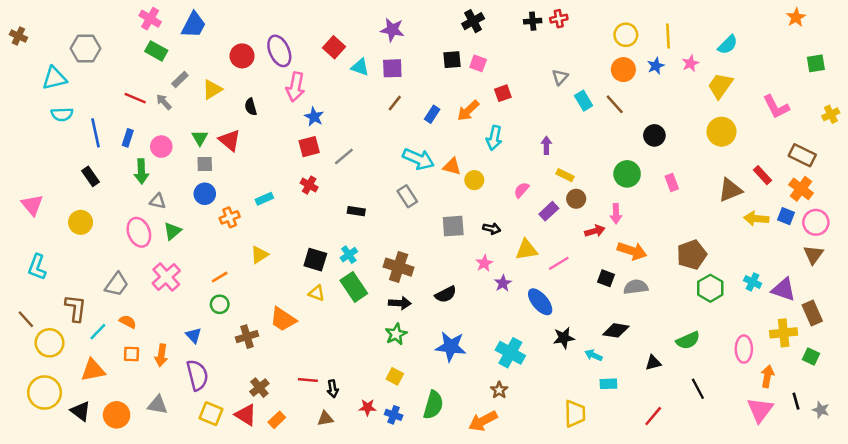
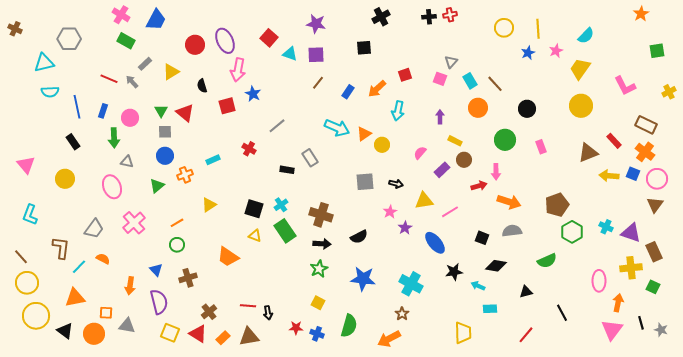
pink square: (478, 63) -> (440, 79), moved
orange circle: (623, 70) -> (478, 108), moved
red square: (309, 147) -> (227, 106), moved
orange triangle: (452, 166) -> (364, 134), turned -49
gray rectangle: (407, 196) -> (310, 158), moved
green triangle: (172, 231) -> (157, 186), moved
black square: (606, 278) -> (482, 238), moved
brown cross: (247, 337) -> (188, 278), moved
green semicircle: (688, 340) -> (547, 261), moved
yellow circle: (50, 343) -> (27, 283), moved
orange square: (131, 354) -> (106, 313), moved
brown triangle: (325, 419) -> (249, 337), moved, size x1.5

